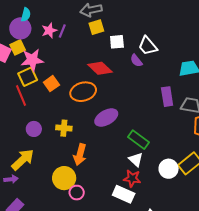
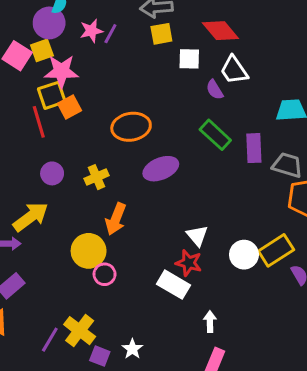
red diamond: (100, 68) -> (220, 31), moved
orange square: (51, 84) -> (70, 107), moved
yellow cross: (64, 128) -> (97, 177), turned -35
green rectangle: (139, 140) -> (215, 135), moved

